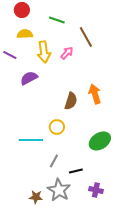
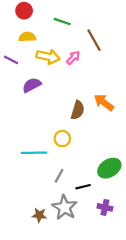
yellow arrow: (44, 52) -> (48, 57), turned -70
orange arrow: (95, 94) -> (104, 103), turned -36
green ellipse: (100, 141) -> (109, 168), moved

